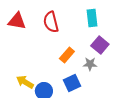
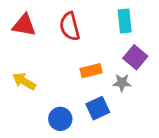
orange rectangle: (67, 55) -> (91, 71), turned 35
yellow arrow: (25, 82) -> (24, 81), moved

